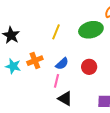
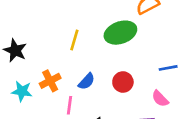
pink line: (57, 81) -> (69, 105), moved

